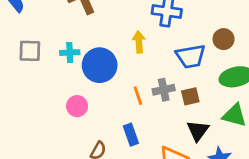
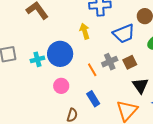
cyan cross: (70, 53) -> (37, 59), moved
pink circle: (77, 106) -> (61, 86), moved

